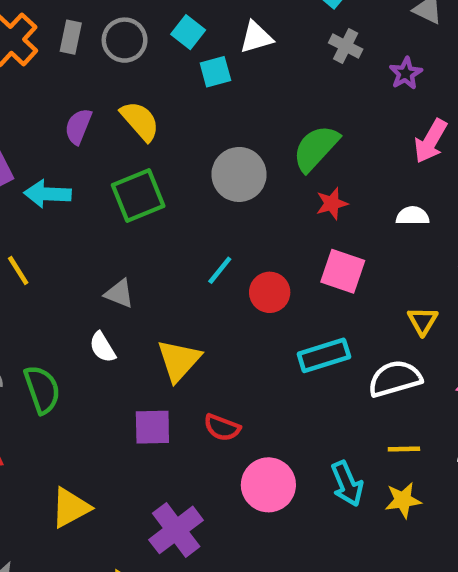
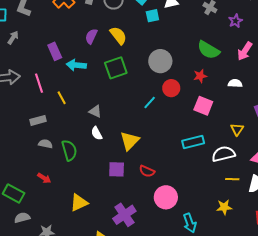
green semicircle: (316, 148) -> (208, 50), moved, turned -105
red circle: (270, 292) -> (171, 88), moved
gray triangle: (119, 294) -> (95, 111), moved
yellow line: (404, 449) -> (232, 179), moved
cyan arrow: (347, 484) -> (190, 223), moved

